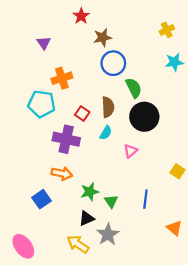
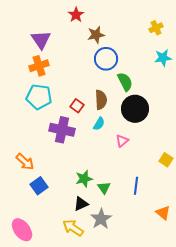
purple triangle: (44, 43) -> (41, 40), size x1.5
orange cross: (62, 78) -> (39, 66), moved
orange arrow: (62, 173) -> (25, 162), moved, turned 30

